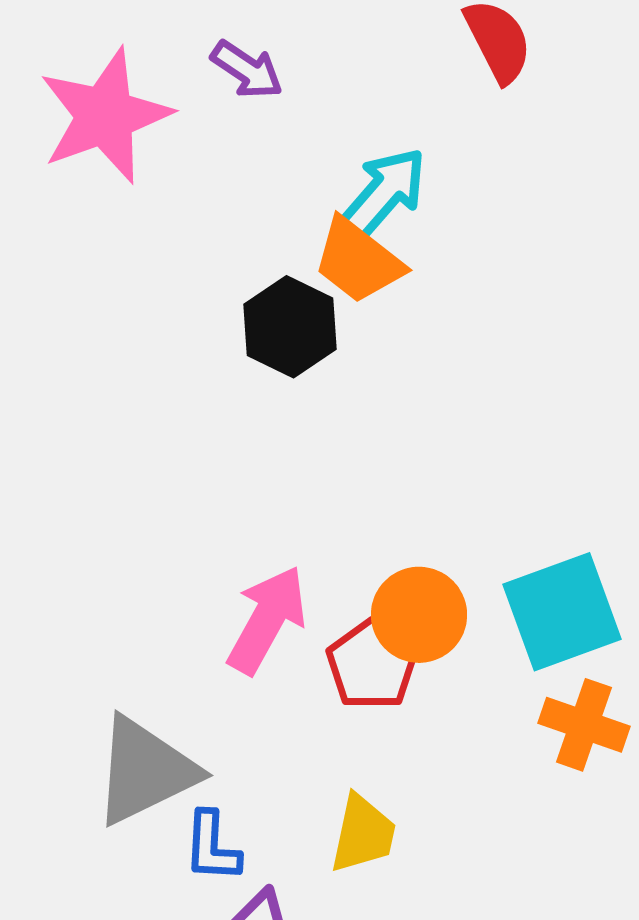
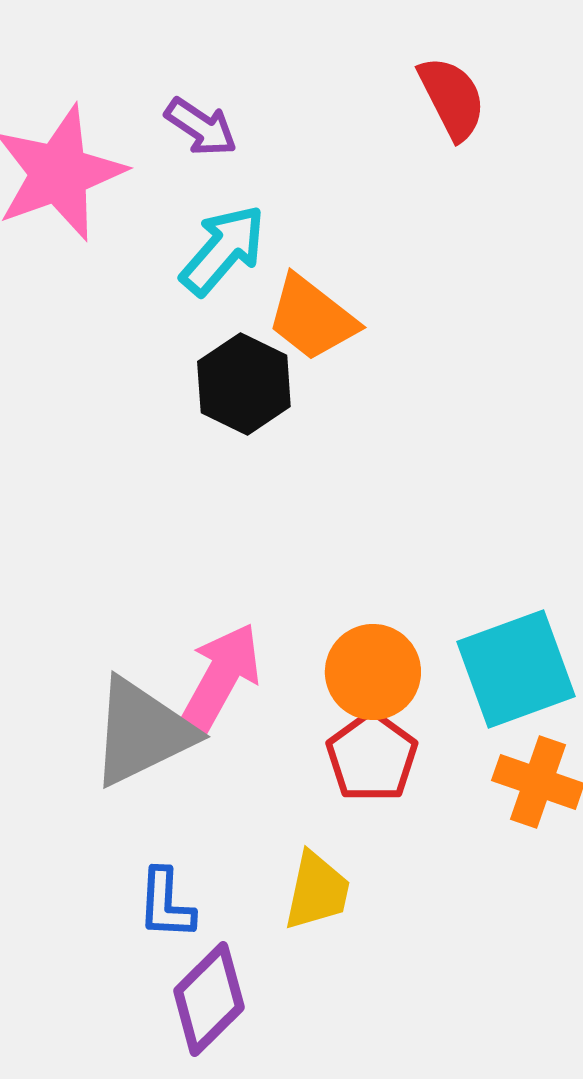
cyan arrow: (384, 193) -> (223, 250), moved
red pentagon: (372, 665) -> (372, 757), moved
gray triangle: (145, 771) -> (142, 732), moved

